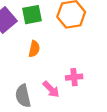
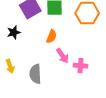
pink arrow: (51, 89) -> (62, 56), moved

